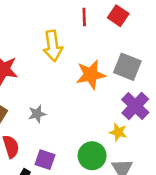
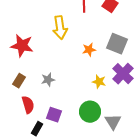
orange star: (91, 75) -> (89, 50), size x0.6
yellow star: (118, 132) -> (99, 82), moved

